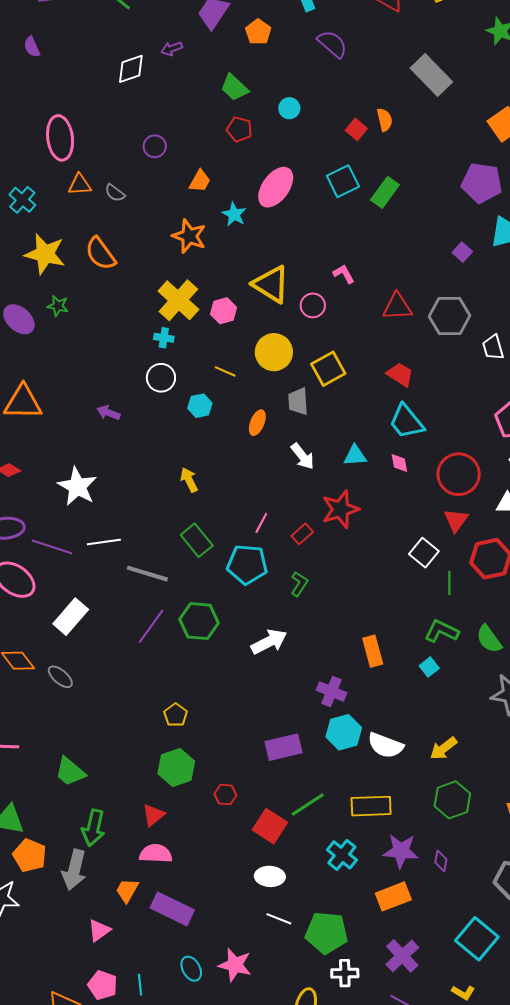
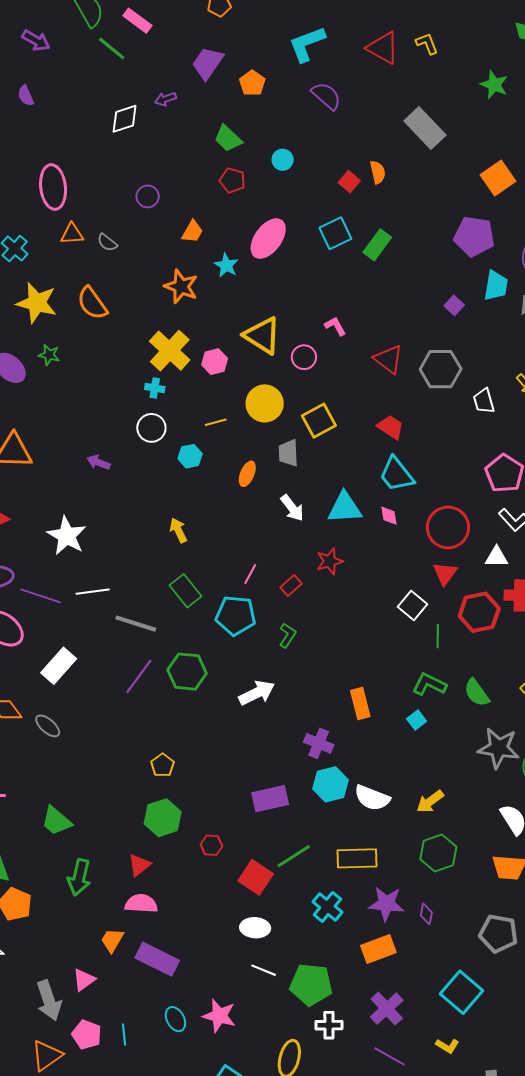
red triangle: (397, 307) -> (388, 359), turned 40
yellow line: (225, 371) -> (216, 422), turned -40
cyan triangle: (355, 456) -> (345, 508), size x1.5
red star: (340, 509) -> (330, 561), size x0.7
gray arrow: (74, 870) -> (49, 1000), moved, turned -33

